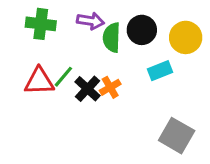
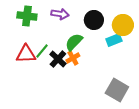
green semicircle: (112, 37) -> (74, 42), moved, turned 42
cyan rectangle: (160, 71) -> (114, 40), moved

